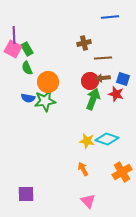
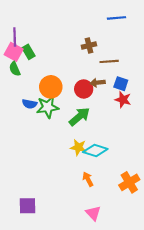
green semicircle: (27, 68) -> (15, 69), moved
brown arrow: (103, 78) -> (97, 83), moved
blue square: (123, 79) -> (121, 84), moved
red circle: (90, 81) -> (84, 89), moved
green arrow: (93, 99) -> (79, 117), moved, turned 30
cyan diamond: (107, 139) -> (95, 151), moved
yellow star: (87, 141) -> (78, 147), moved

